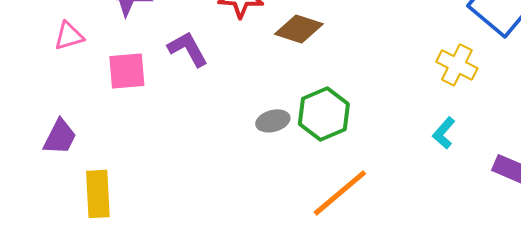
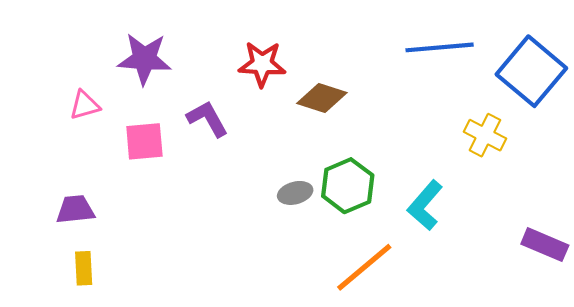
cyan L-shape: (444, 133) -> (425, 205), moved, size x1.5
purple trapezoid: (60, 137) -> (75, 209), turned -123
yellow rectangle: (98, 194) -> (84, 268), moved, size x0.7

